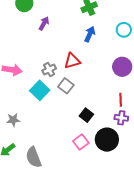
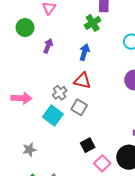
blue arrow: (90, 34) -> (84, 52), moved
red triangle: (72, 61) -> (82, 81), turned 36
black square: (86, 115) -> (88, 145), moved, turned 32

